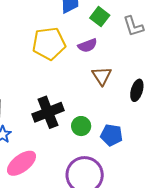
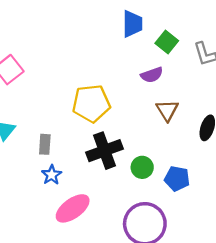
yellow pentagon: (49, 44) -> (91, 103), moved

